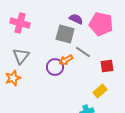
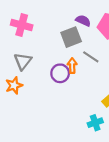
gray square: (65, 34) -> (71, 37), turned -36
orange arrow: (66, 60) -> (72, 66), turned 120

